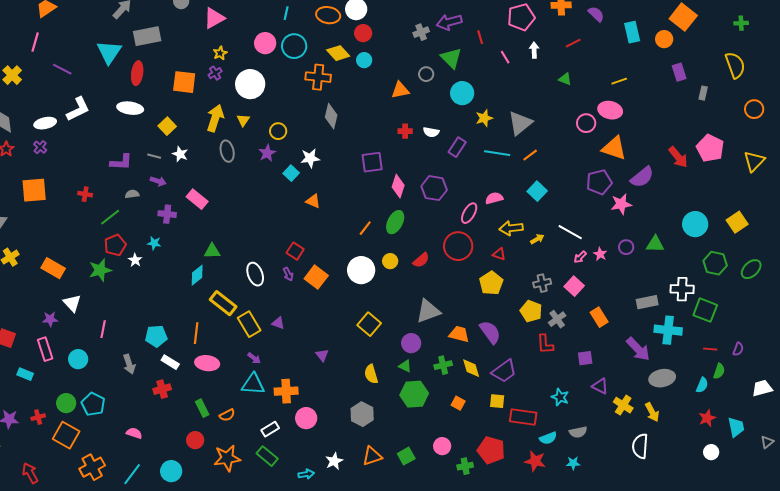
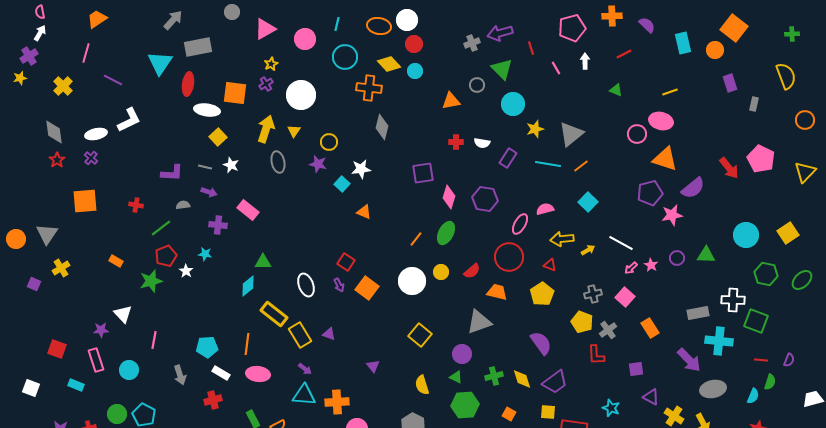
pink circle: (265, 43) -> (305, 39), moved
white ellipse: (130, 108) -> (207, 110), moved
purple star: (267, 153) -> (318, 164), turned -30
orange rectangle: (53, 268) -> (116, 261), moved, size x0.6
orange trapezoid: (459, 334) -> (497, 292), moved

